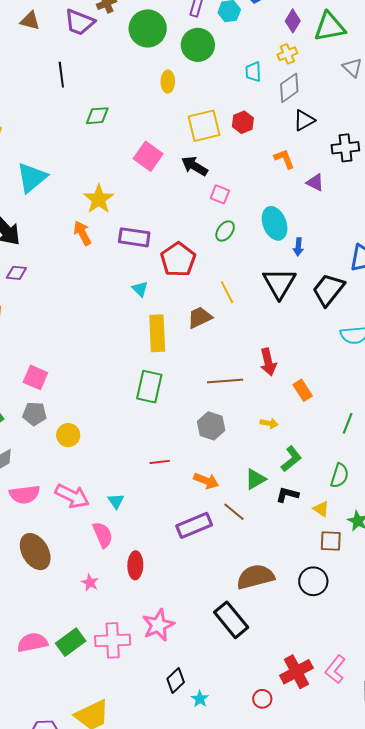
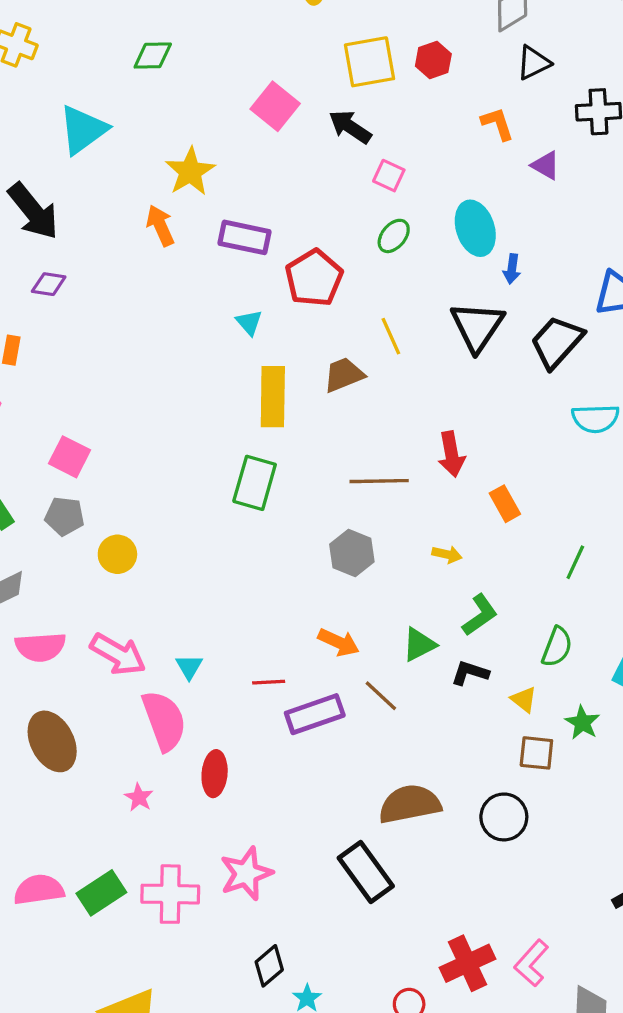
green diamond: (97, 116) -> (153, 56), moved
red line: (160, 462) -> (269, 682), moved
pink semicircle: (103, 535) -> (164, 721), size x1.4

